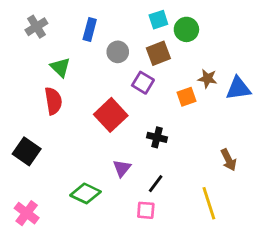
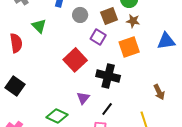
brown star: (207, 79) -> (133, 21), moved
orange square: (186, 97) -> (129, 47), size x1.5
red semicircle: (53, 101) -> (16, 43), moved
black cross: (157, 137) -> (108, 76), size x1.6

